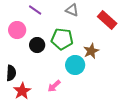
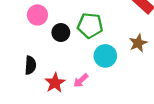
brown star: (91, 51) -> (138, 43), moved
red star: (22, 91) -> (55, 83), moved

